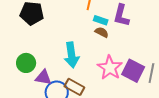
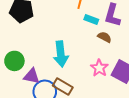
brown semicircle: (102, 32) -> (105, 37), moved
pink star: (110, 68) -> (99, 68), size x0.7

